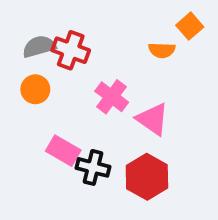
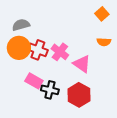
red cross: (71, 50) -> (38, 50), moved
orange semicircle: (162, 50) -> (104, 42), moved
orange circle: (35, 89) -> (19, 48), size x1.5

